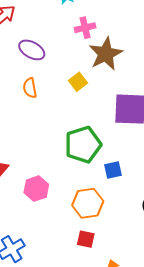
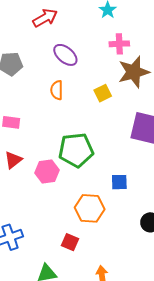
green pentagon: (83, 145) -> (76, 150), moved
pink hexagon: (36, 189) -> (47, 172), moved
red square: (86, 239) -> (70, 242), moved

